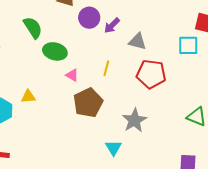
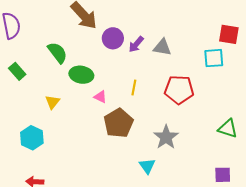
gray triangle: (137, 41) -> (162, 47), moved
yellow triangle: (28, 96) -> (52, 102), moved, turned -42

